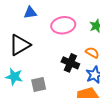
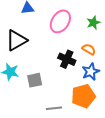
pink ellipse: (63, 25) -> (60, 21), turned -50

